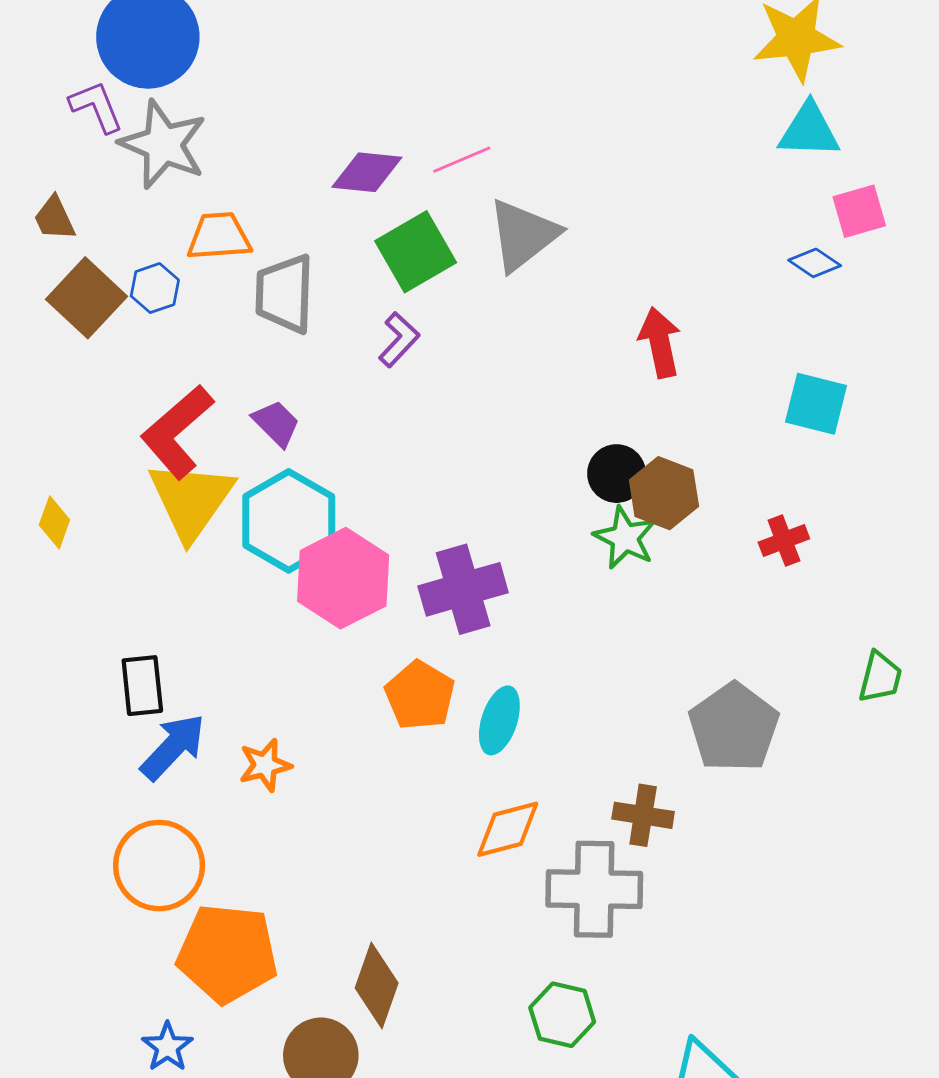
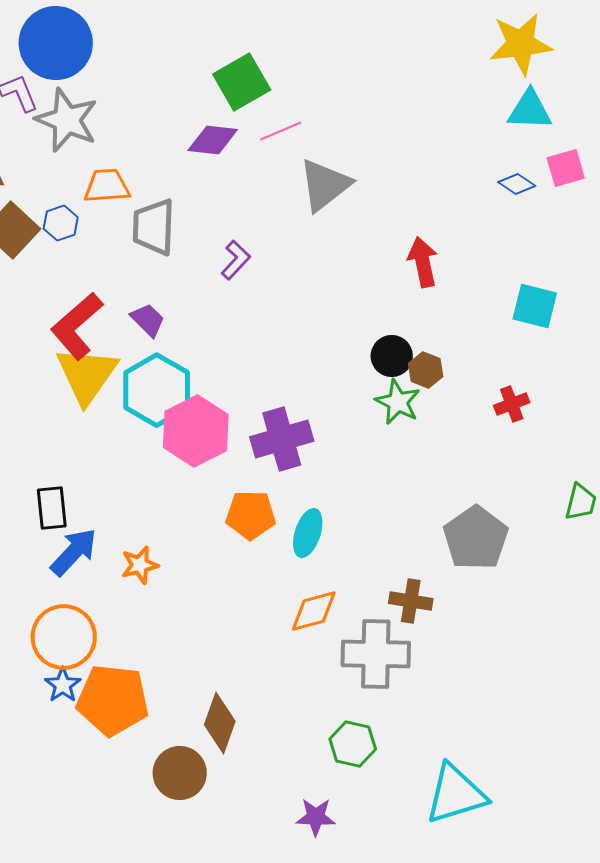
green square: (416, 252) -> (242, 82), moved
blue diamond: (815, 263) -> (517, 184), moved
brown hexagon: (664, 493) -> (426, 370), size x0.7
orange pentagon: (420, 695) -> (251, 515), turned -30
blue star: (167, 1047) -> (63, 685), moved

